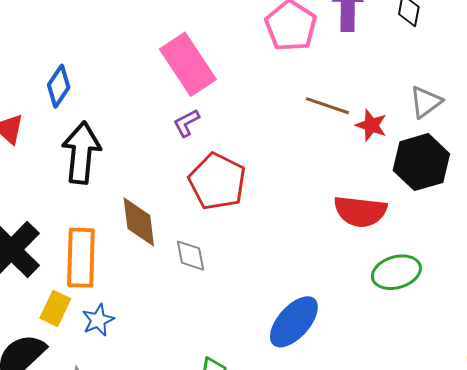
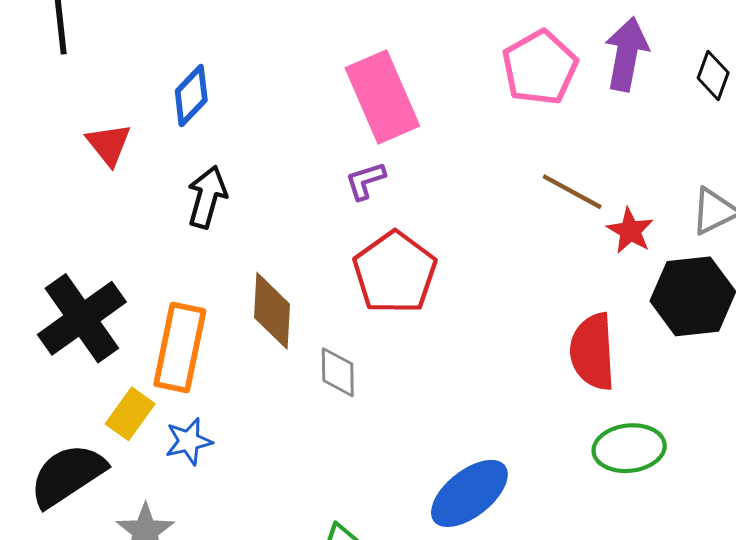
black arrow: (81, 153) -> (207, 197), size x0.7
red semicircle: (360, 211) -> (593, 352), turned 70

